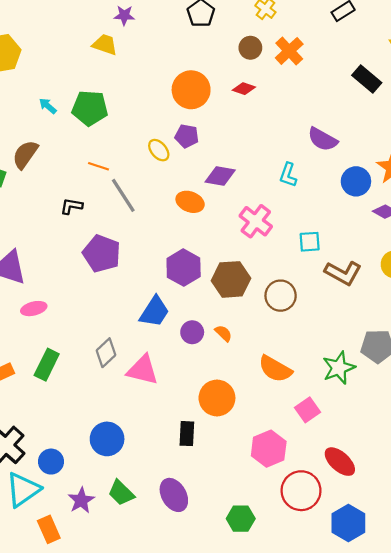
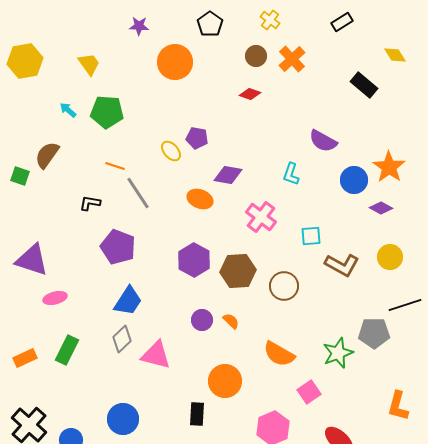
yellow trapezoid: (105, 44) -> (89, 64), moved, turned 35
orange circle: (191, 90) -> (175, 62), moved
blue trapezoid: (154, 312) -> (128, 301), moved

